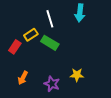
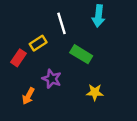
green rectangle: (50, 43) -> (81, 54), moved
purple star: (52, 84) -> (52, 79), moved

